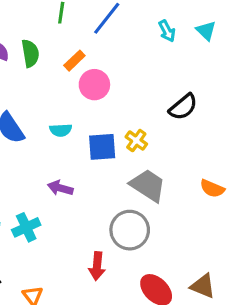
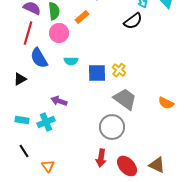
pink circle: (94, 85) -> (59, 33), moved
black semicircle: (183, 107) -> (133, 21), moved
purple arrow: (60, 188) -> (59, 101), moved
red arrow: (97, 266) -> (101, 158), moved

